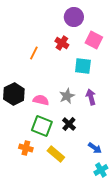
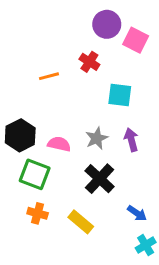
pink square: (94, 40) -> (136, 40), moved
orange line: (34, 53) -> (49, 76), turned 48
black cross: (69, 124) -> (100, 179), size x1.5
green square: (42, 126) -> (35, 174), moved

